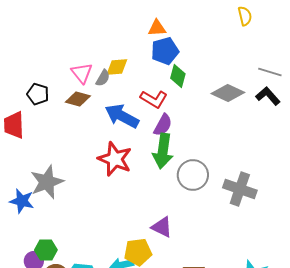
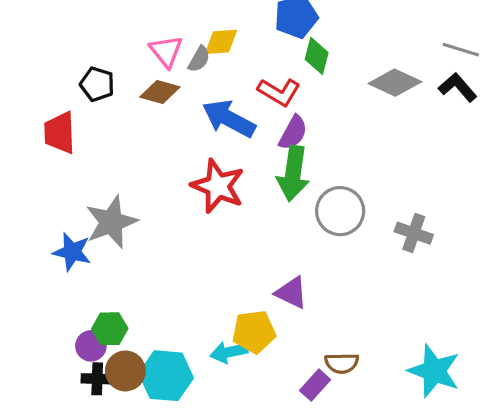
gray cross: (240, 189) -> (414, 233), size x0.7

